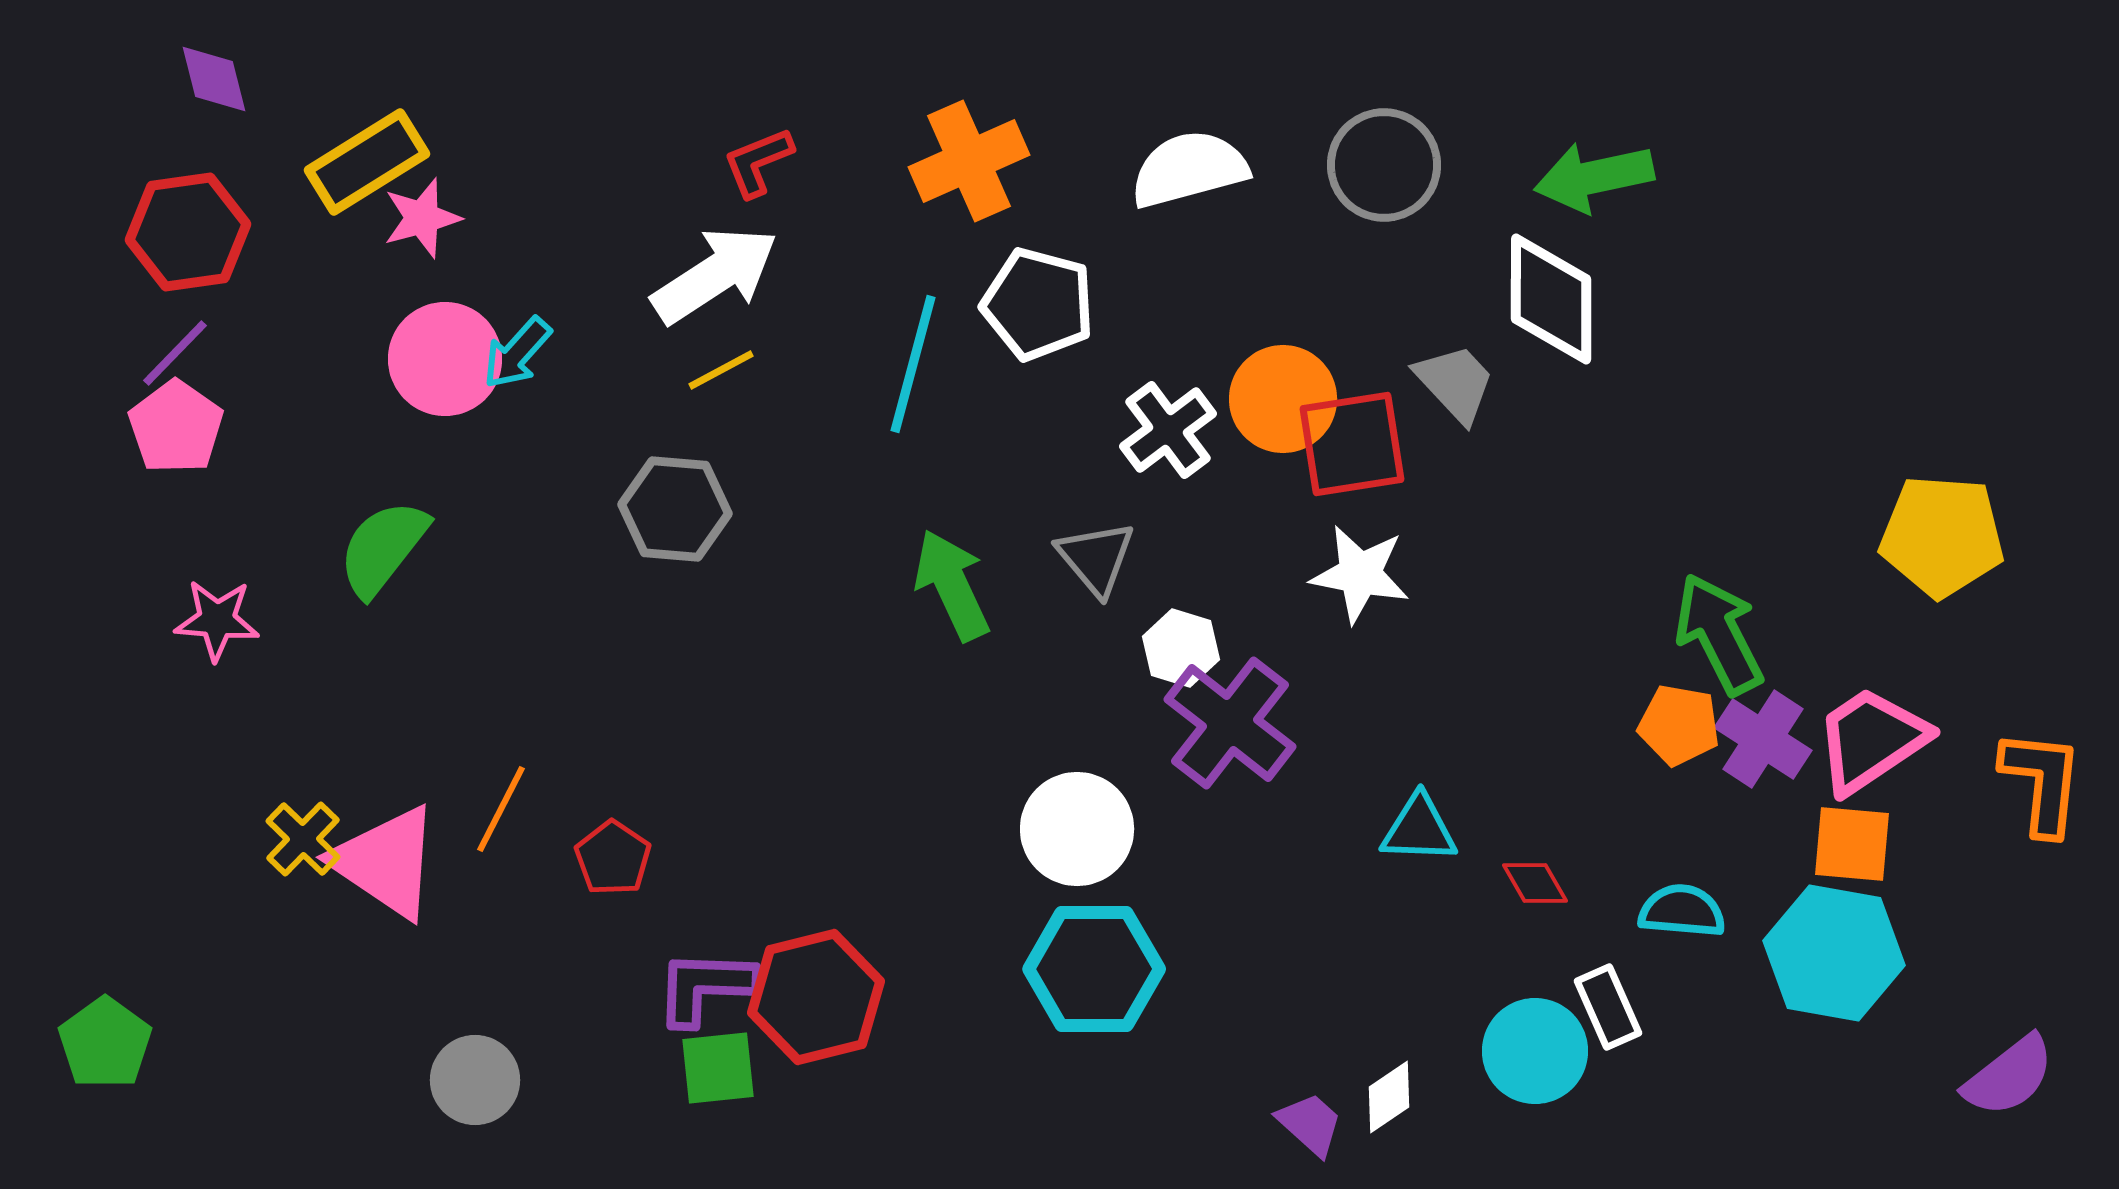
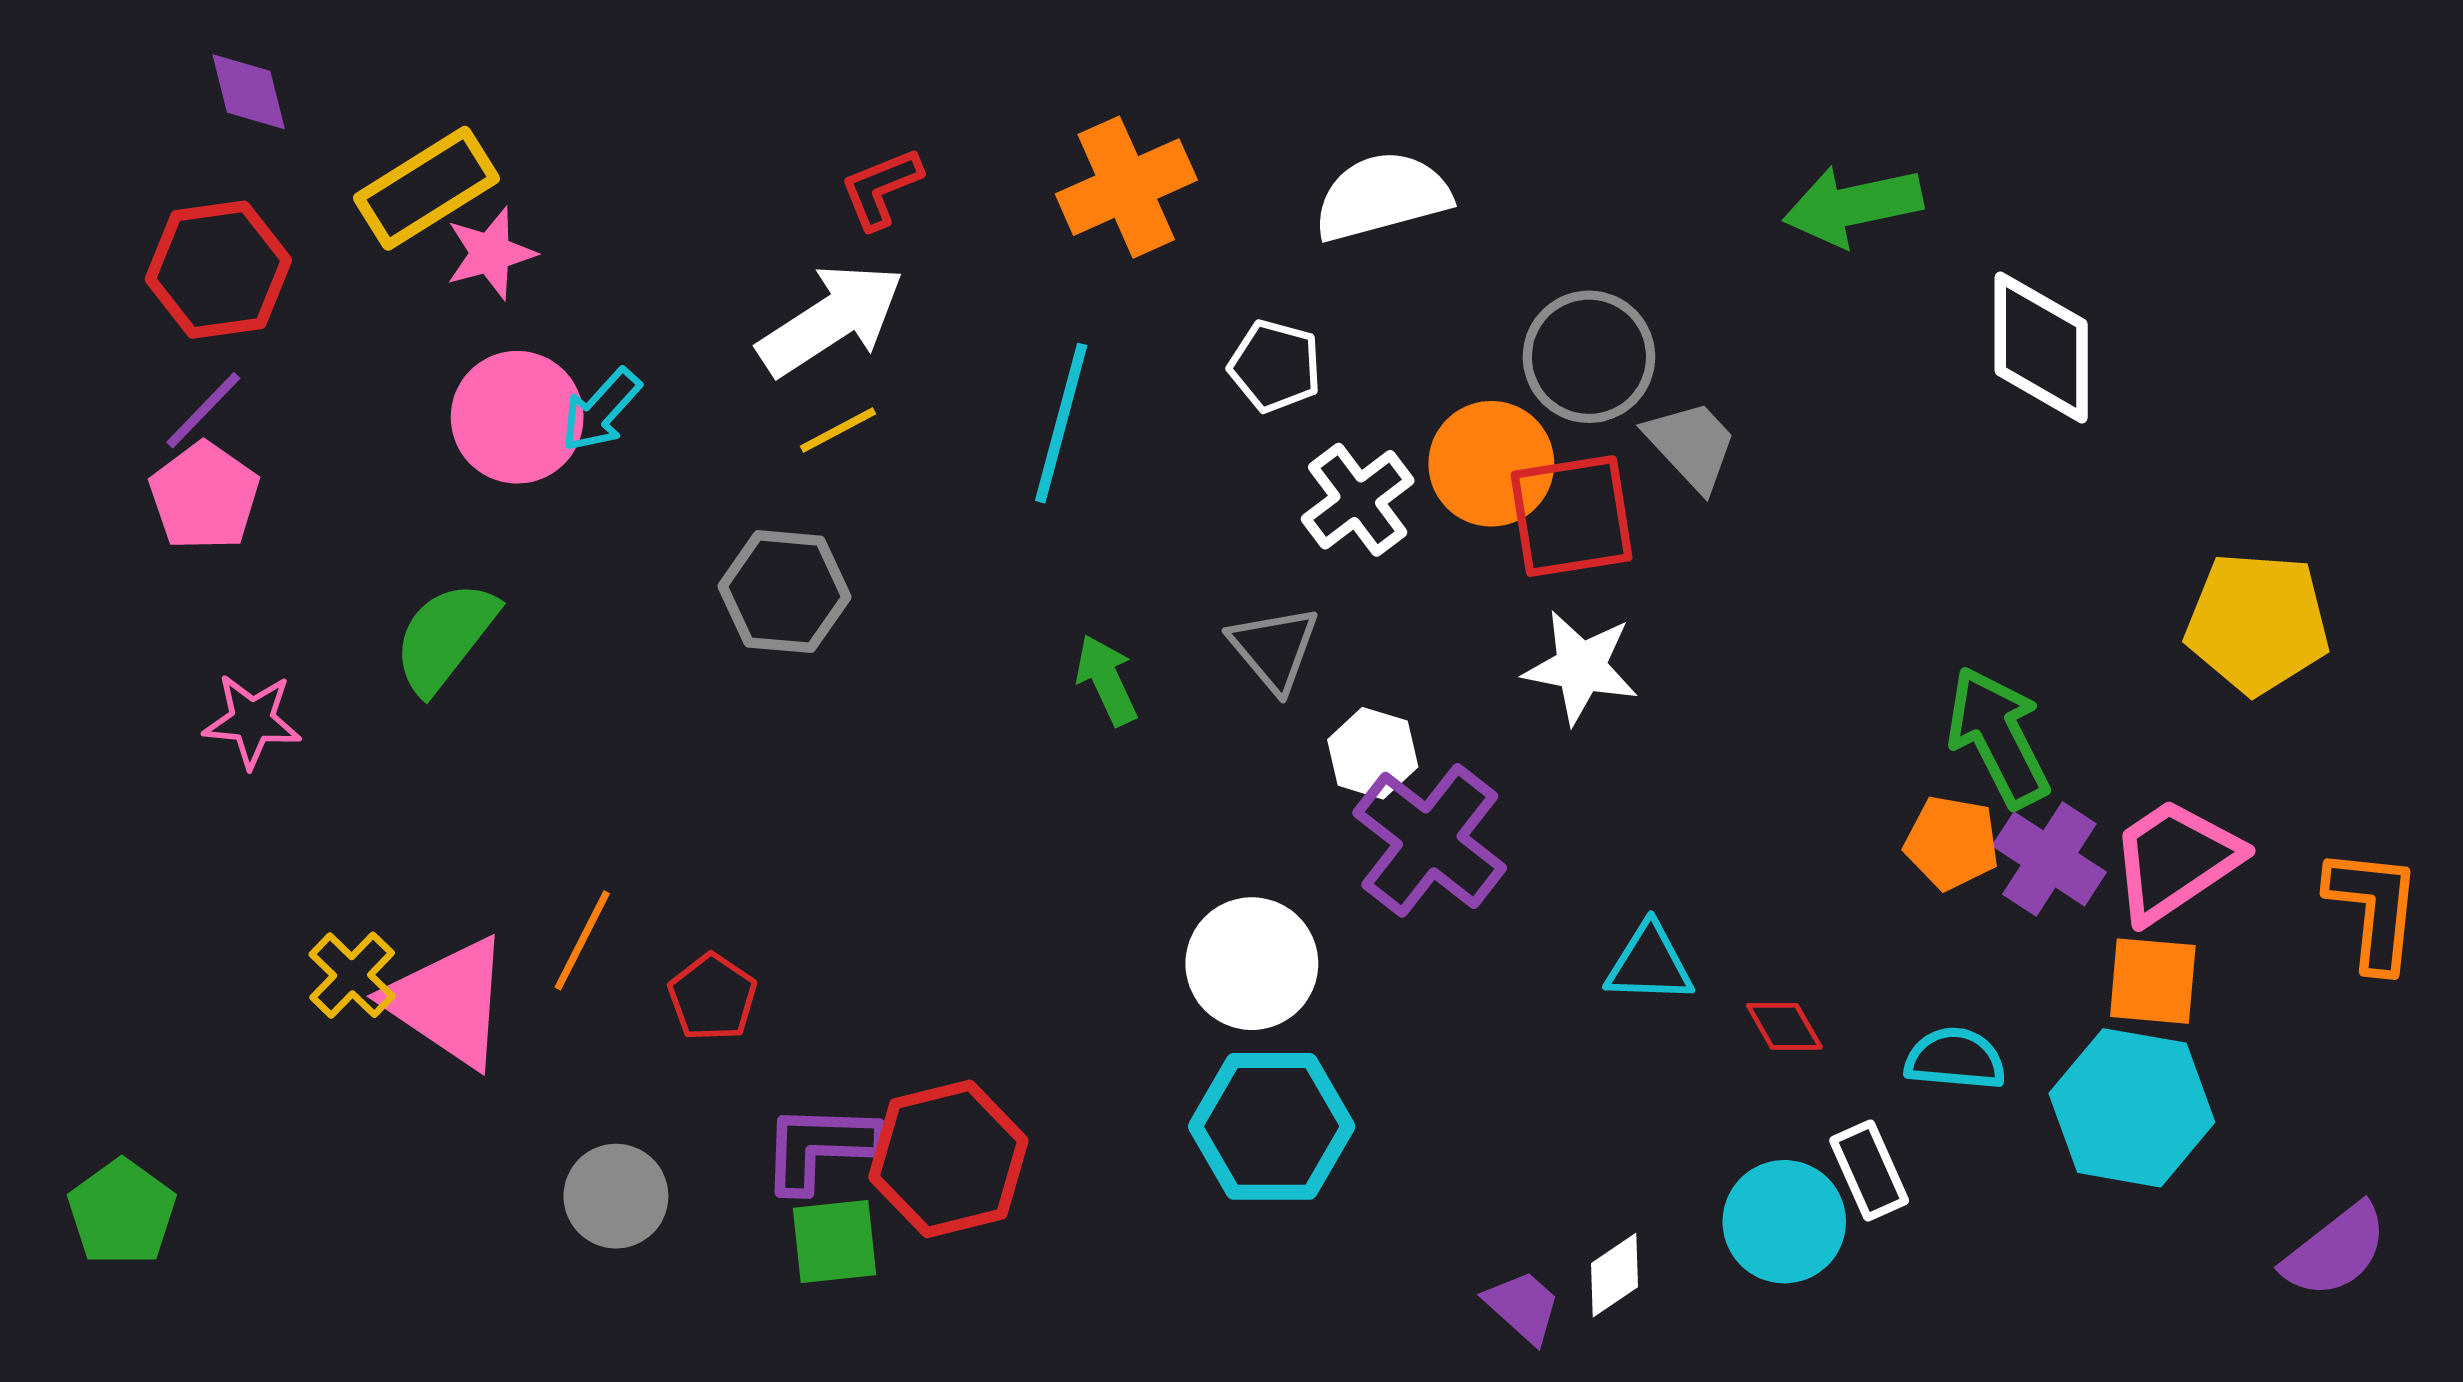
gray circle: (1384, 165) -> (1589, 357), moved
white diamond: (1551, 299) -> (2041, 347), moved
white pentagon: (1038, 304) -> (1275, 366), moved, size x0.7
green arrow: (952, 585) -> (1107, 680), size x0.7
gray circle: (475, 1080) -> (616, 1196), moved

